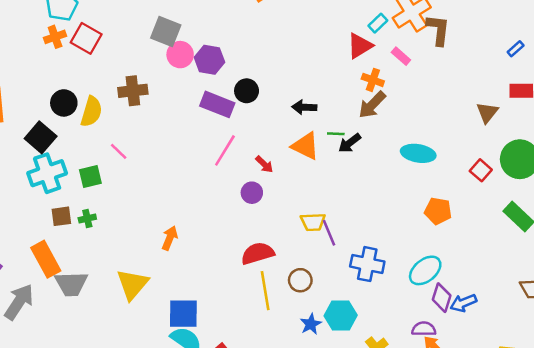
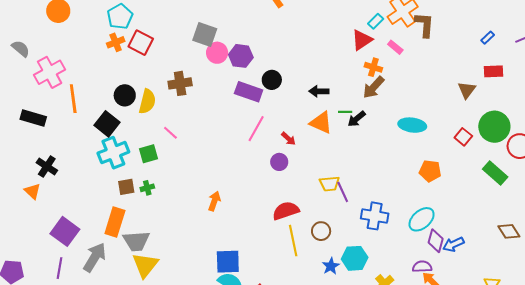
orange rectangle: (46, 259) -> (115, 222), turned 48
yellow triangle: (132, 284) -> (145, 265), moved

